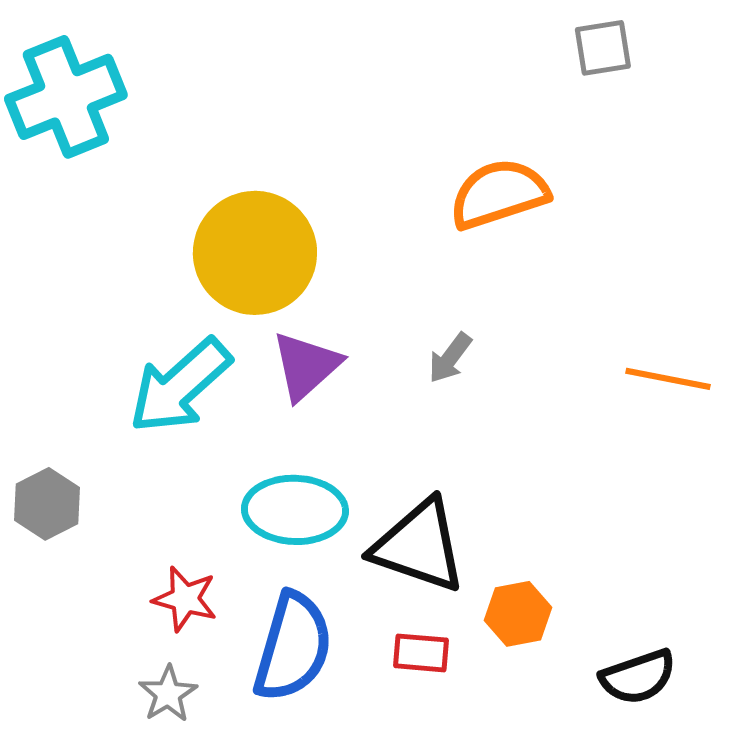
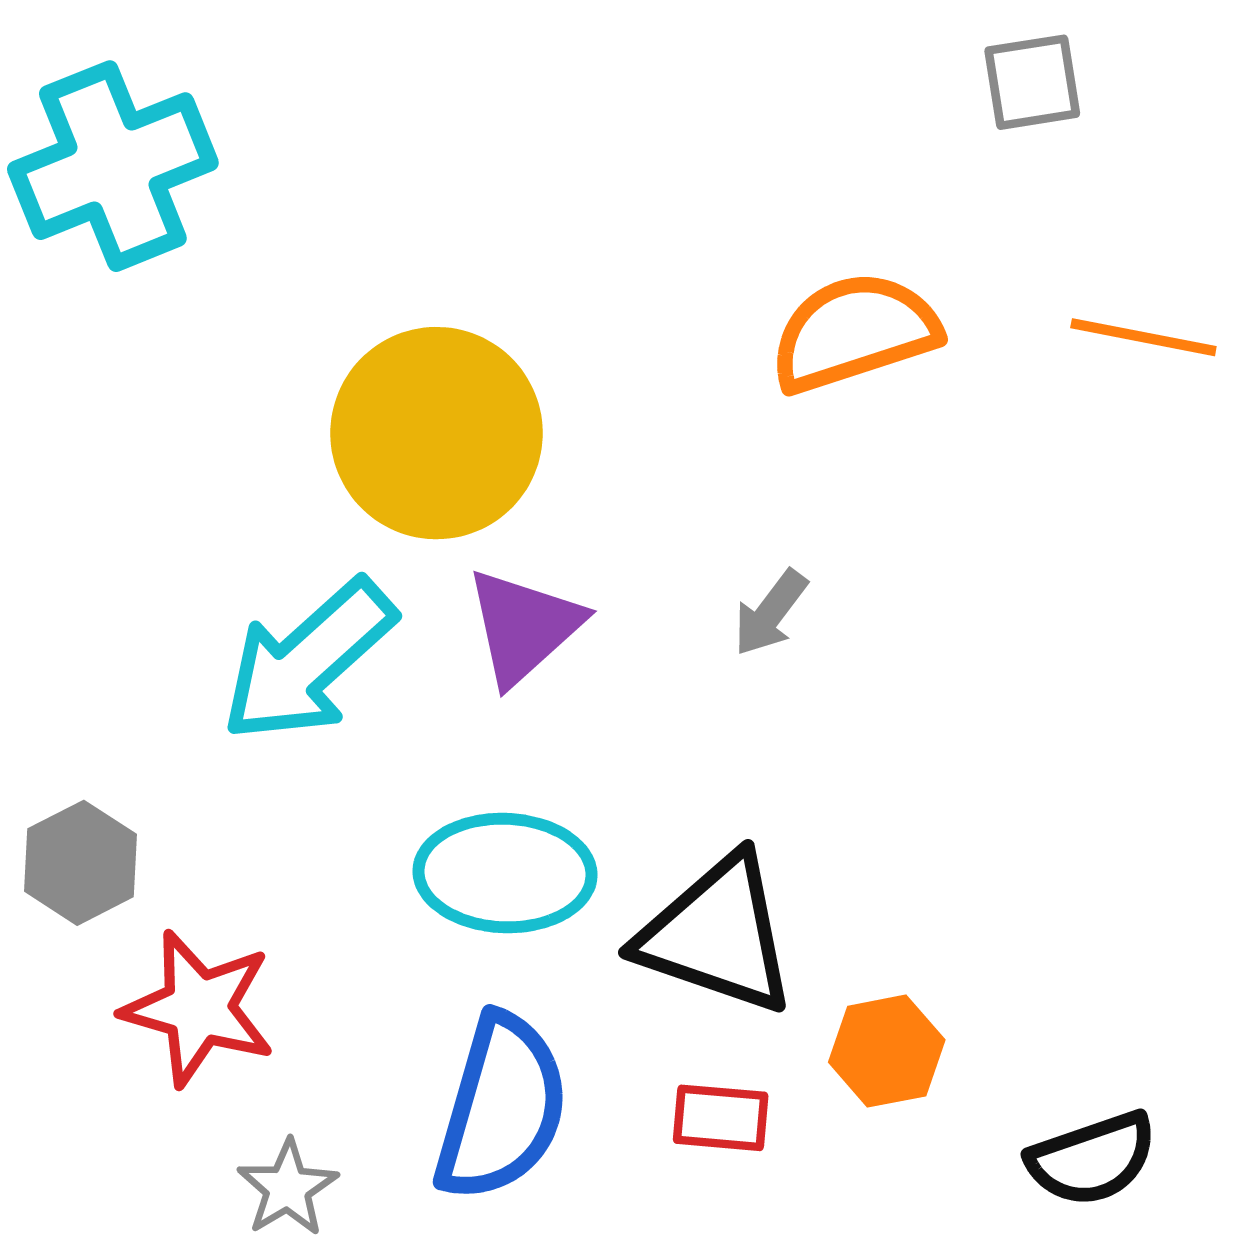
orange line: (668, 379) -> (1143, 337), moved
red star: (185, 599) -> (199, 1008), moved, size x1.4

